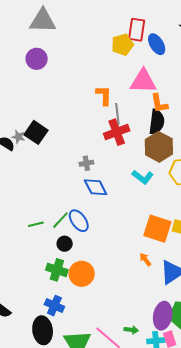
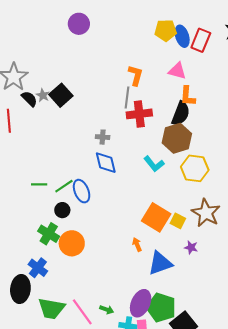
red rectangle: (137, 30) -> (201, 40), moved
blue ellipse: (157, 44) -> (182, 36), moved
pink triangle: (143, 81) -> (177, 71), size x0.7
gray line: (117, 114) -> (127, 98), moved

